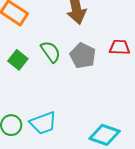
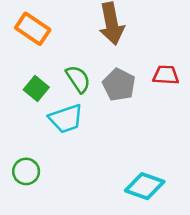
cyan trapezoid: (43, 123) -> (66, 119), moved

